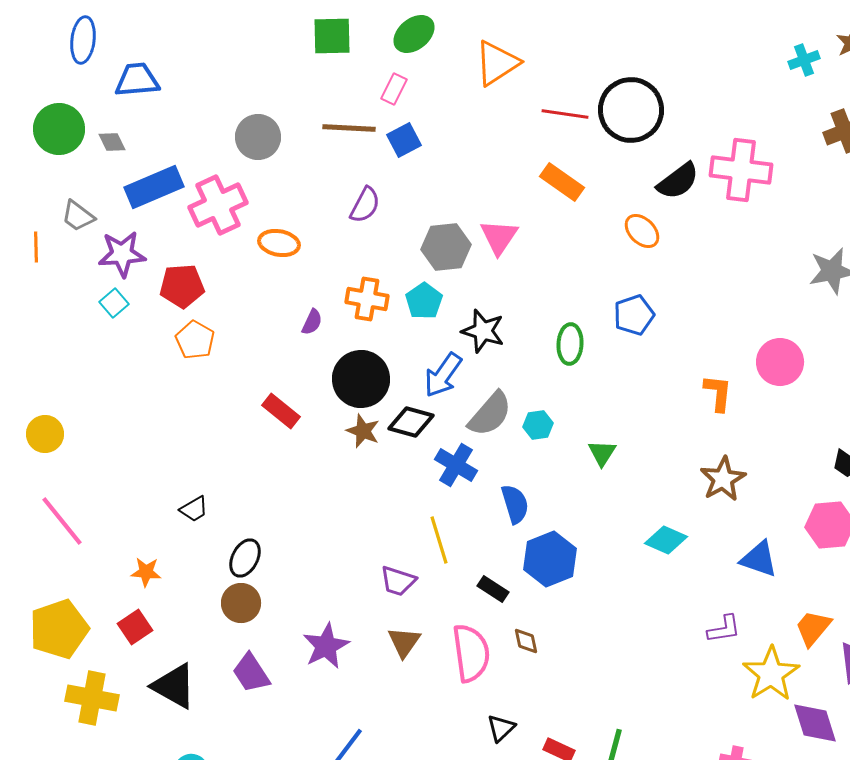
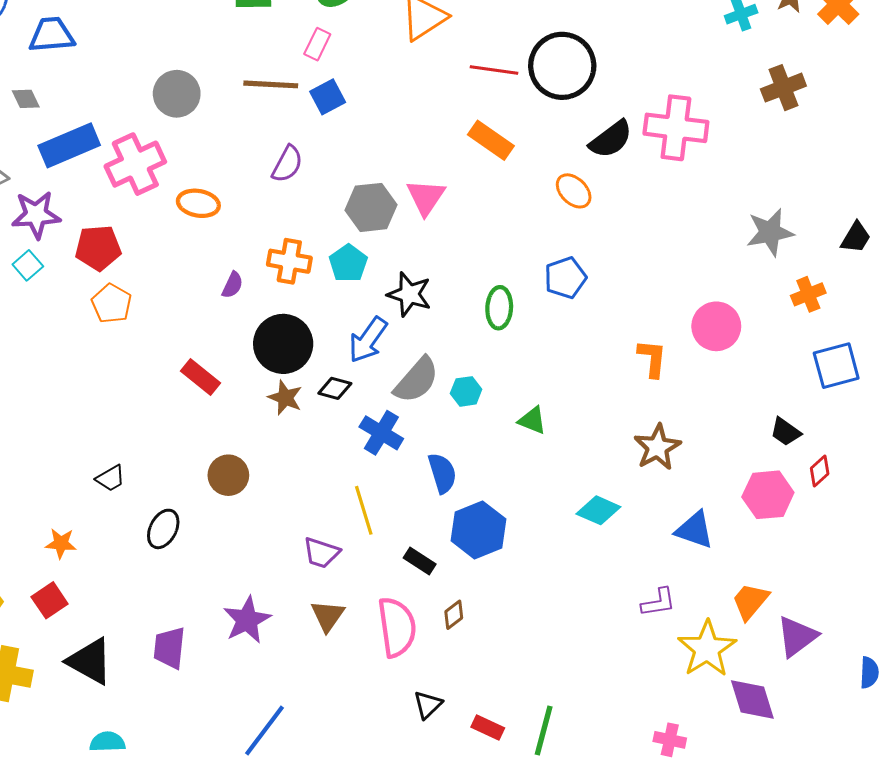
black diamond: (411, 422) -> (335, 388), size x0.7
green triangle: (602, 453) -> (532, 420), turned -40
brown circle: (241, 603) -> (228, 475), moved
brown diamond: (526, 641) -> (454, 615), turned 64
purple trapezoid: (251, 673) -> (169, 648), turned 39

